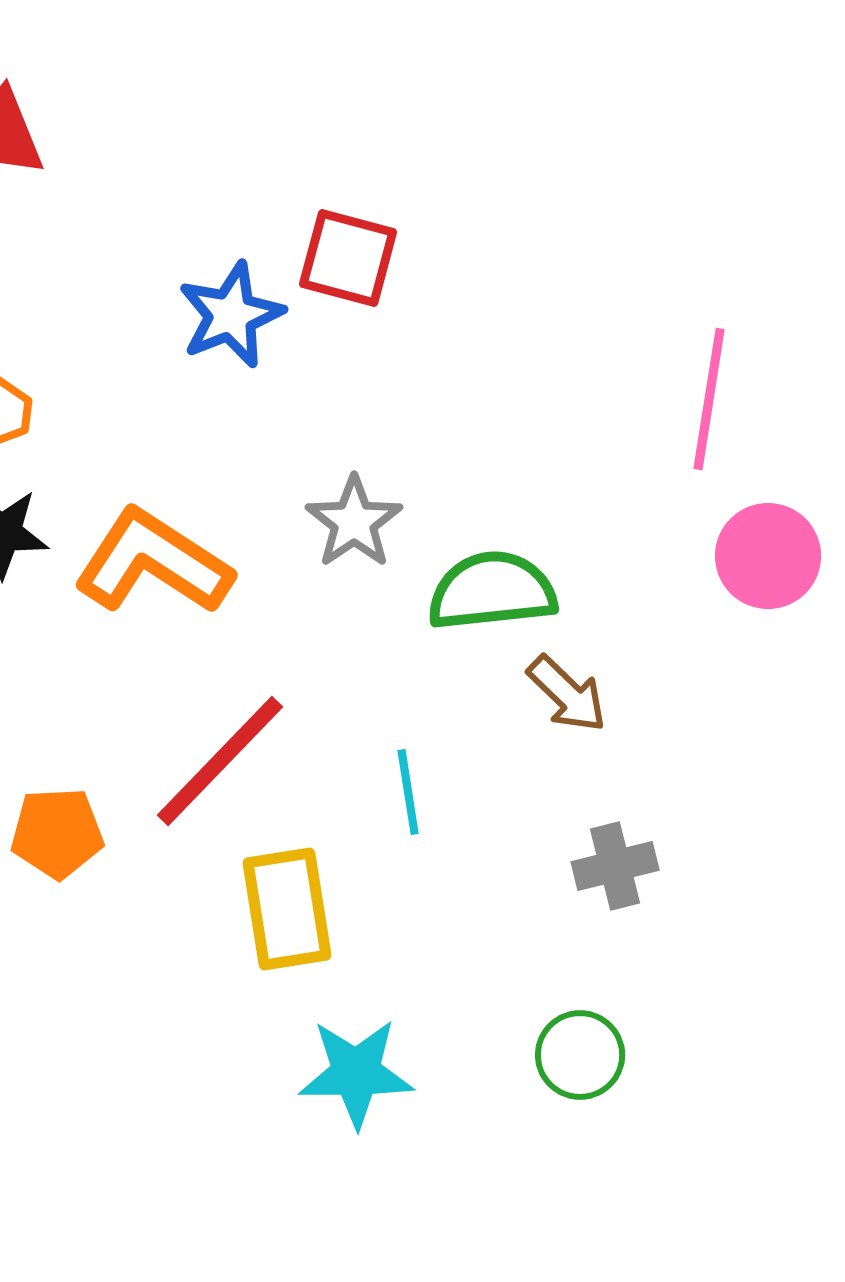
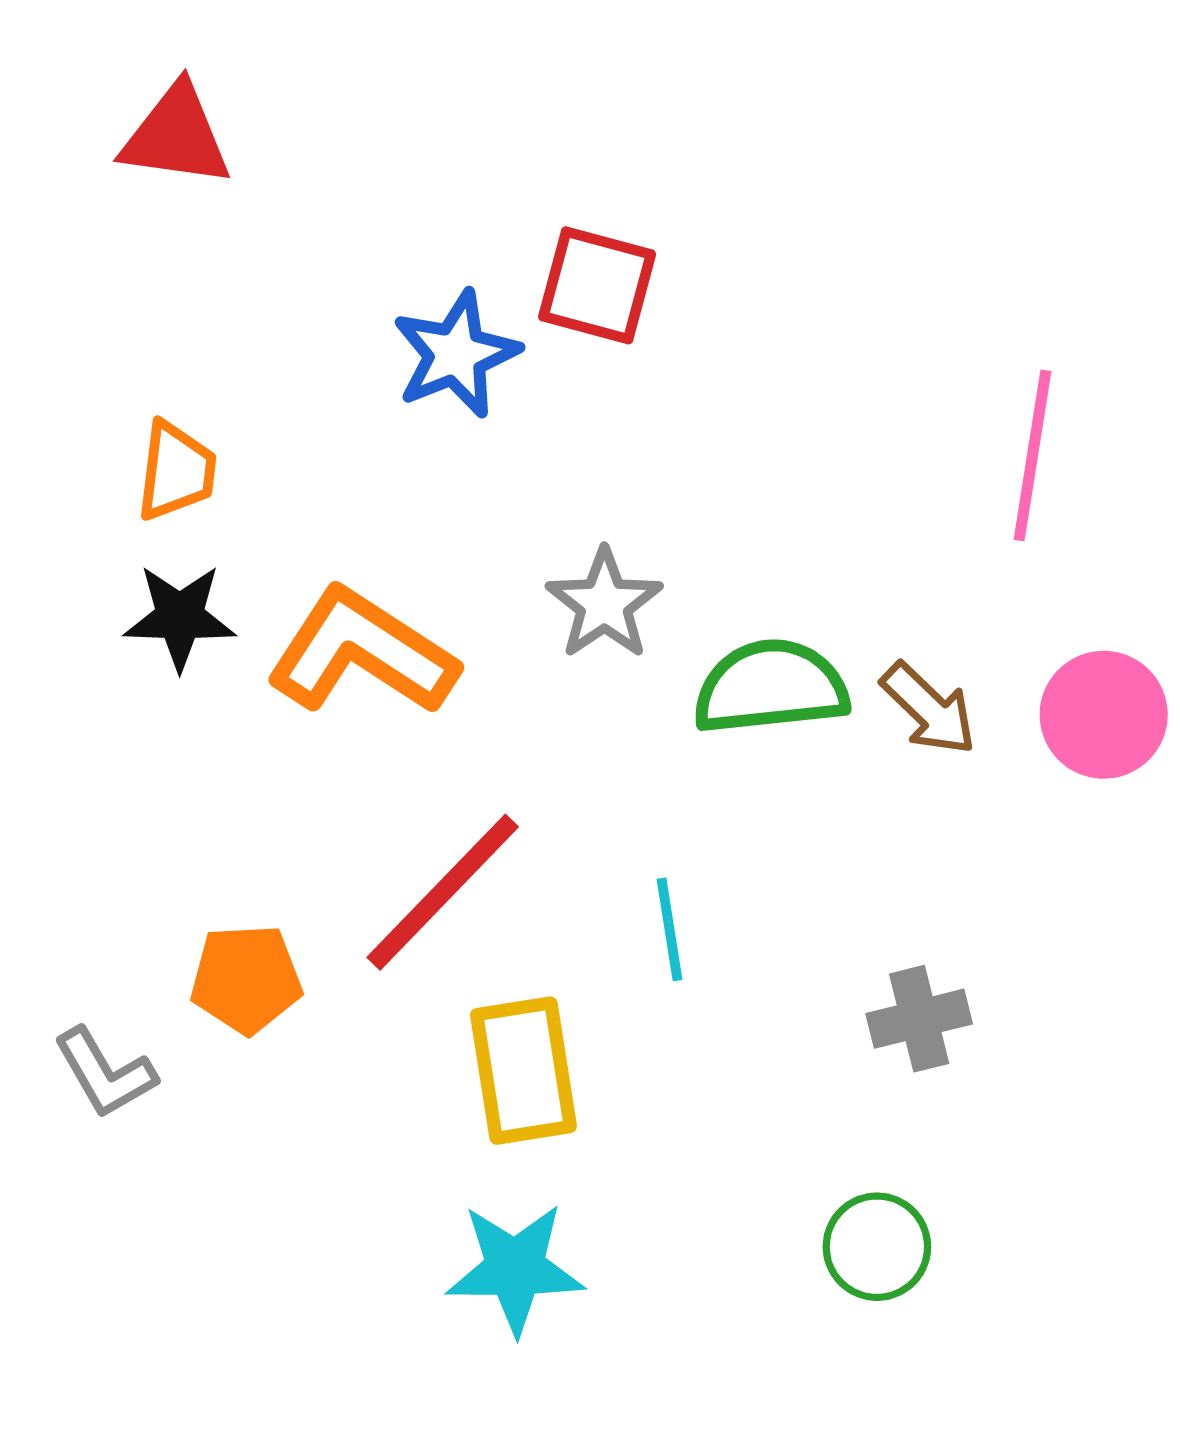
pink circle: (768, 556) -> (1104, 715), moved
brown arrow: (567, 694) -> (929, 709), moved
cyan star: (356, 1073) -> (515, 1268), moved

